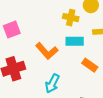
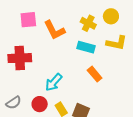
orange L-shape: (47, 51) -> (54, 30), moved

